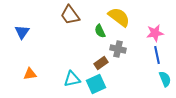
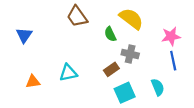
cyan triangle: (72, 79) -> (68, 73), moved
cyan semicircle: (165, 79) -> (158, 87), moved
cyan square: (96, 84) -> (125, 93), moved

